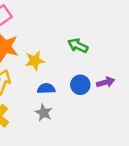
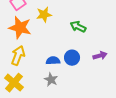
yellow star: (35, 61) -> (44, 15), moved
blue circle: (80, 85) -> (72, 58), moved

